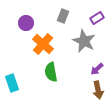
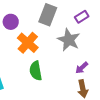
gray rectangle: (63, 16) -> (48, 15), size x1.5

